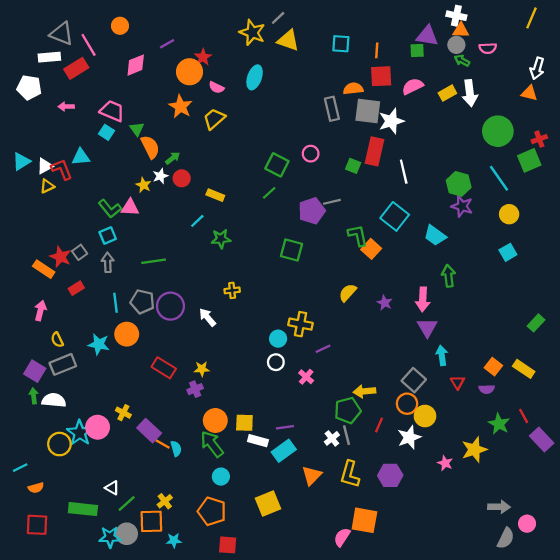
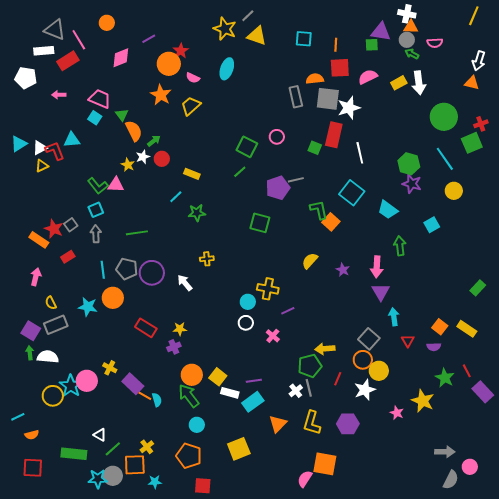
cyan square: (508, 252) -> (432, 225), moved
yellow square: (244, 423) -> (218, 377), turned 36
yellow star: (474, 450) -> (423, 401), turned -30

